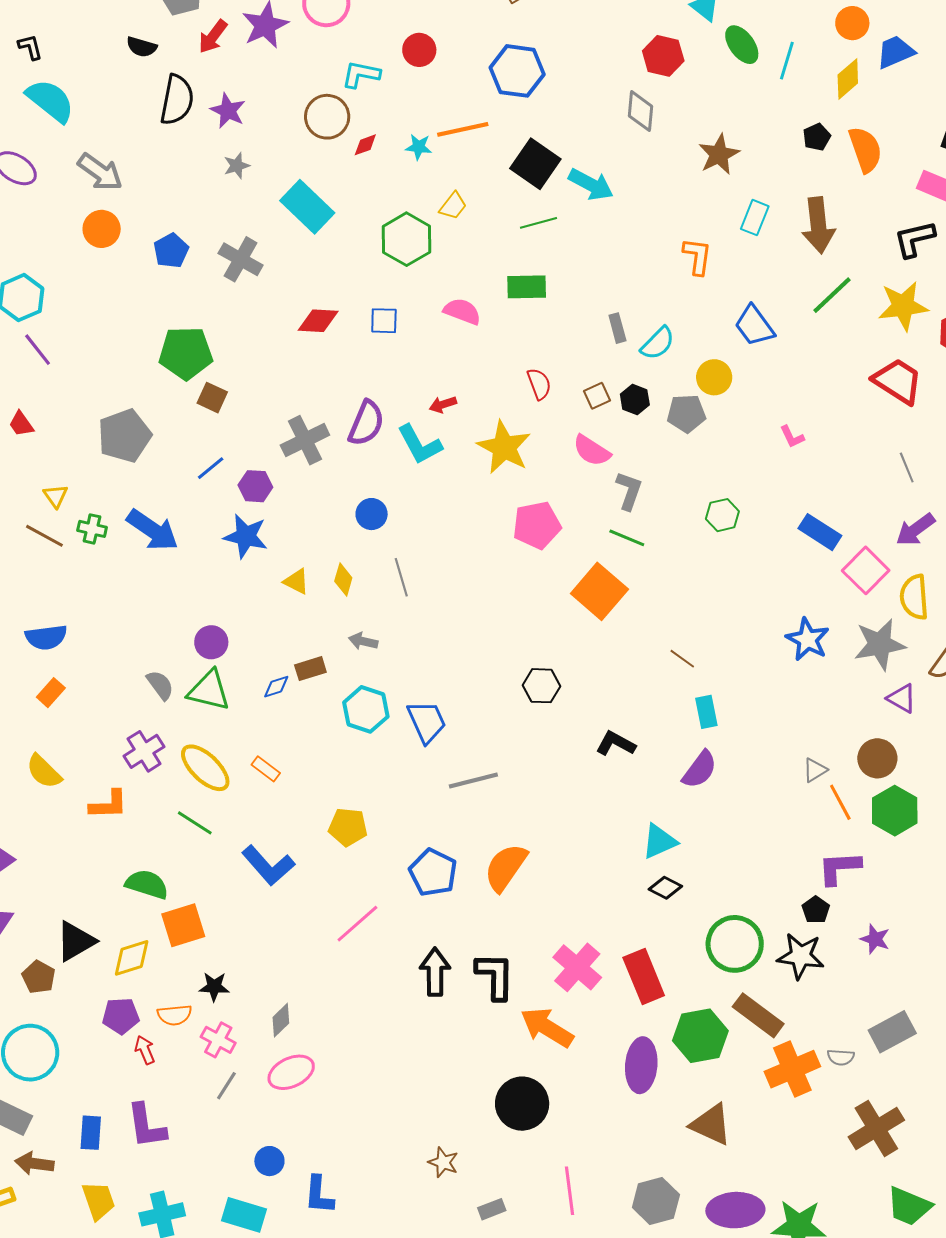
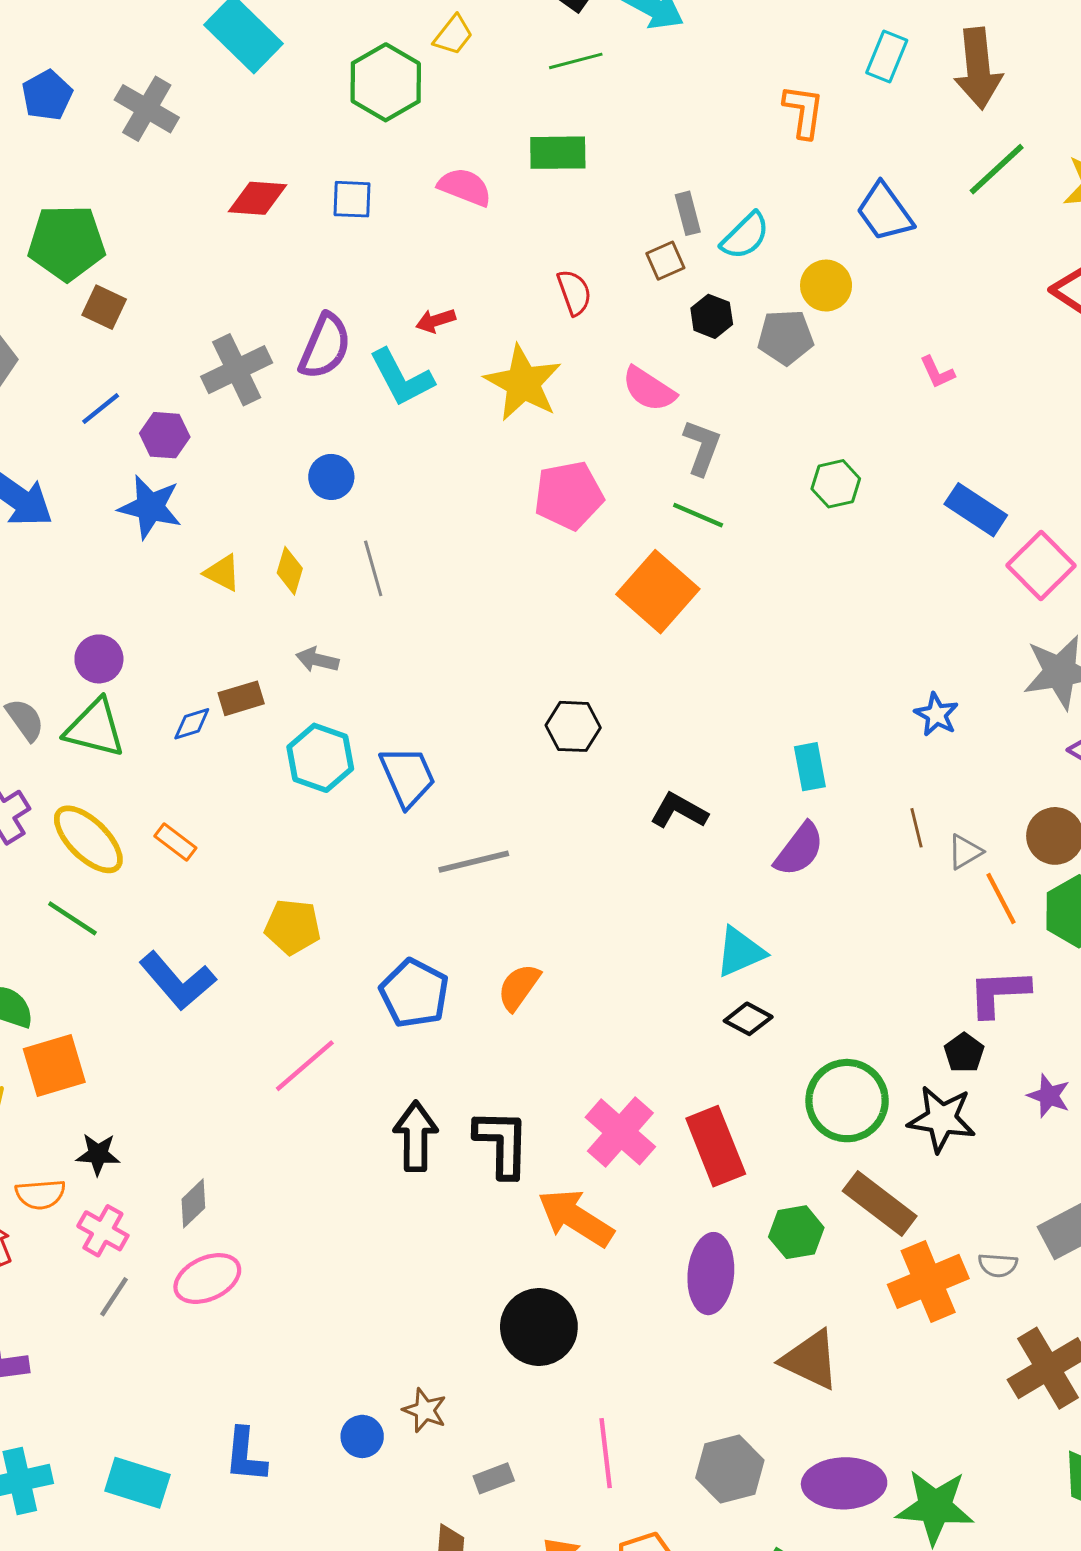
brown square: (597, 396) -> (665, 261), moved
blue star: (808, 639) -> (936, 715), moved, size x0.7
brown line: (682, 659) -> (916, 828), moved, turned 40
orange semicircle: (506, 867) -> (519, 987), size x0.7
green hexagon: (700, 1036) -> (796, 1232), size x0.7
blue circle: (269, 1161) -> (362, 1436), moved

